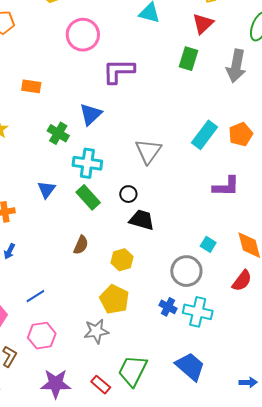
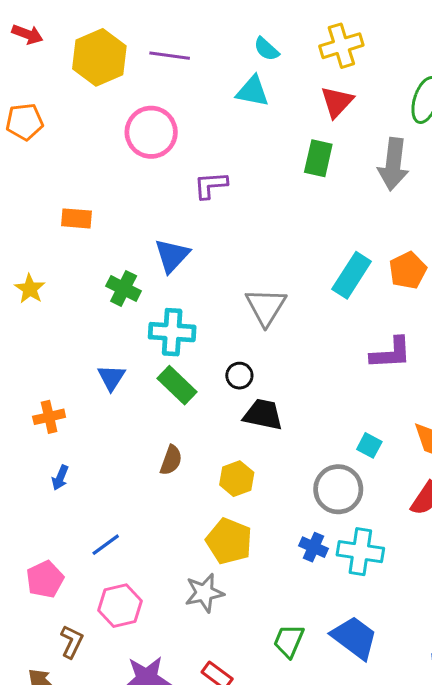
purple L-shape: (119, 71) -> (211, 185), size x0.7
green trapezoid: (133, 371) -> (289, 641), moved, size x0.7

